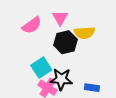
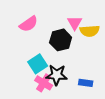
pink triangle: (60, 18) -> (75, 23), moved
yellow semicircle: (84, 33) -> (90, 31), moved

